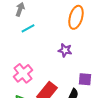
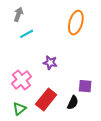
purple star: (65, 50) -> (50, 63), moved

